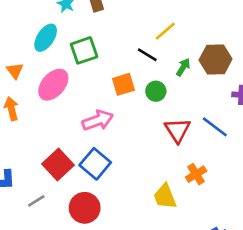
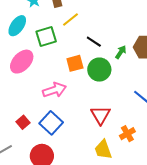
yellow line: (165, 31) -> (70, 19), moved
green circle: (156, 91) -> (99, 70), size x1.5
red triangle: (178, 130) -> (101, 115), moved
red square: (58, 164) -> (23, 122), size x0.6

